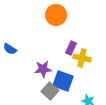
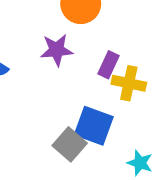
purple star: (43, 69) -> (57, 50), moved

